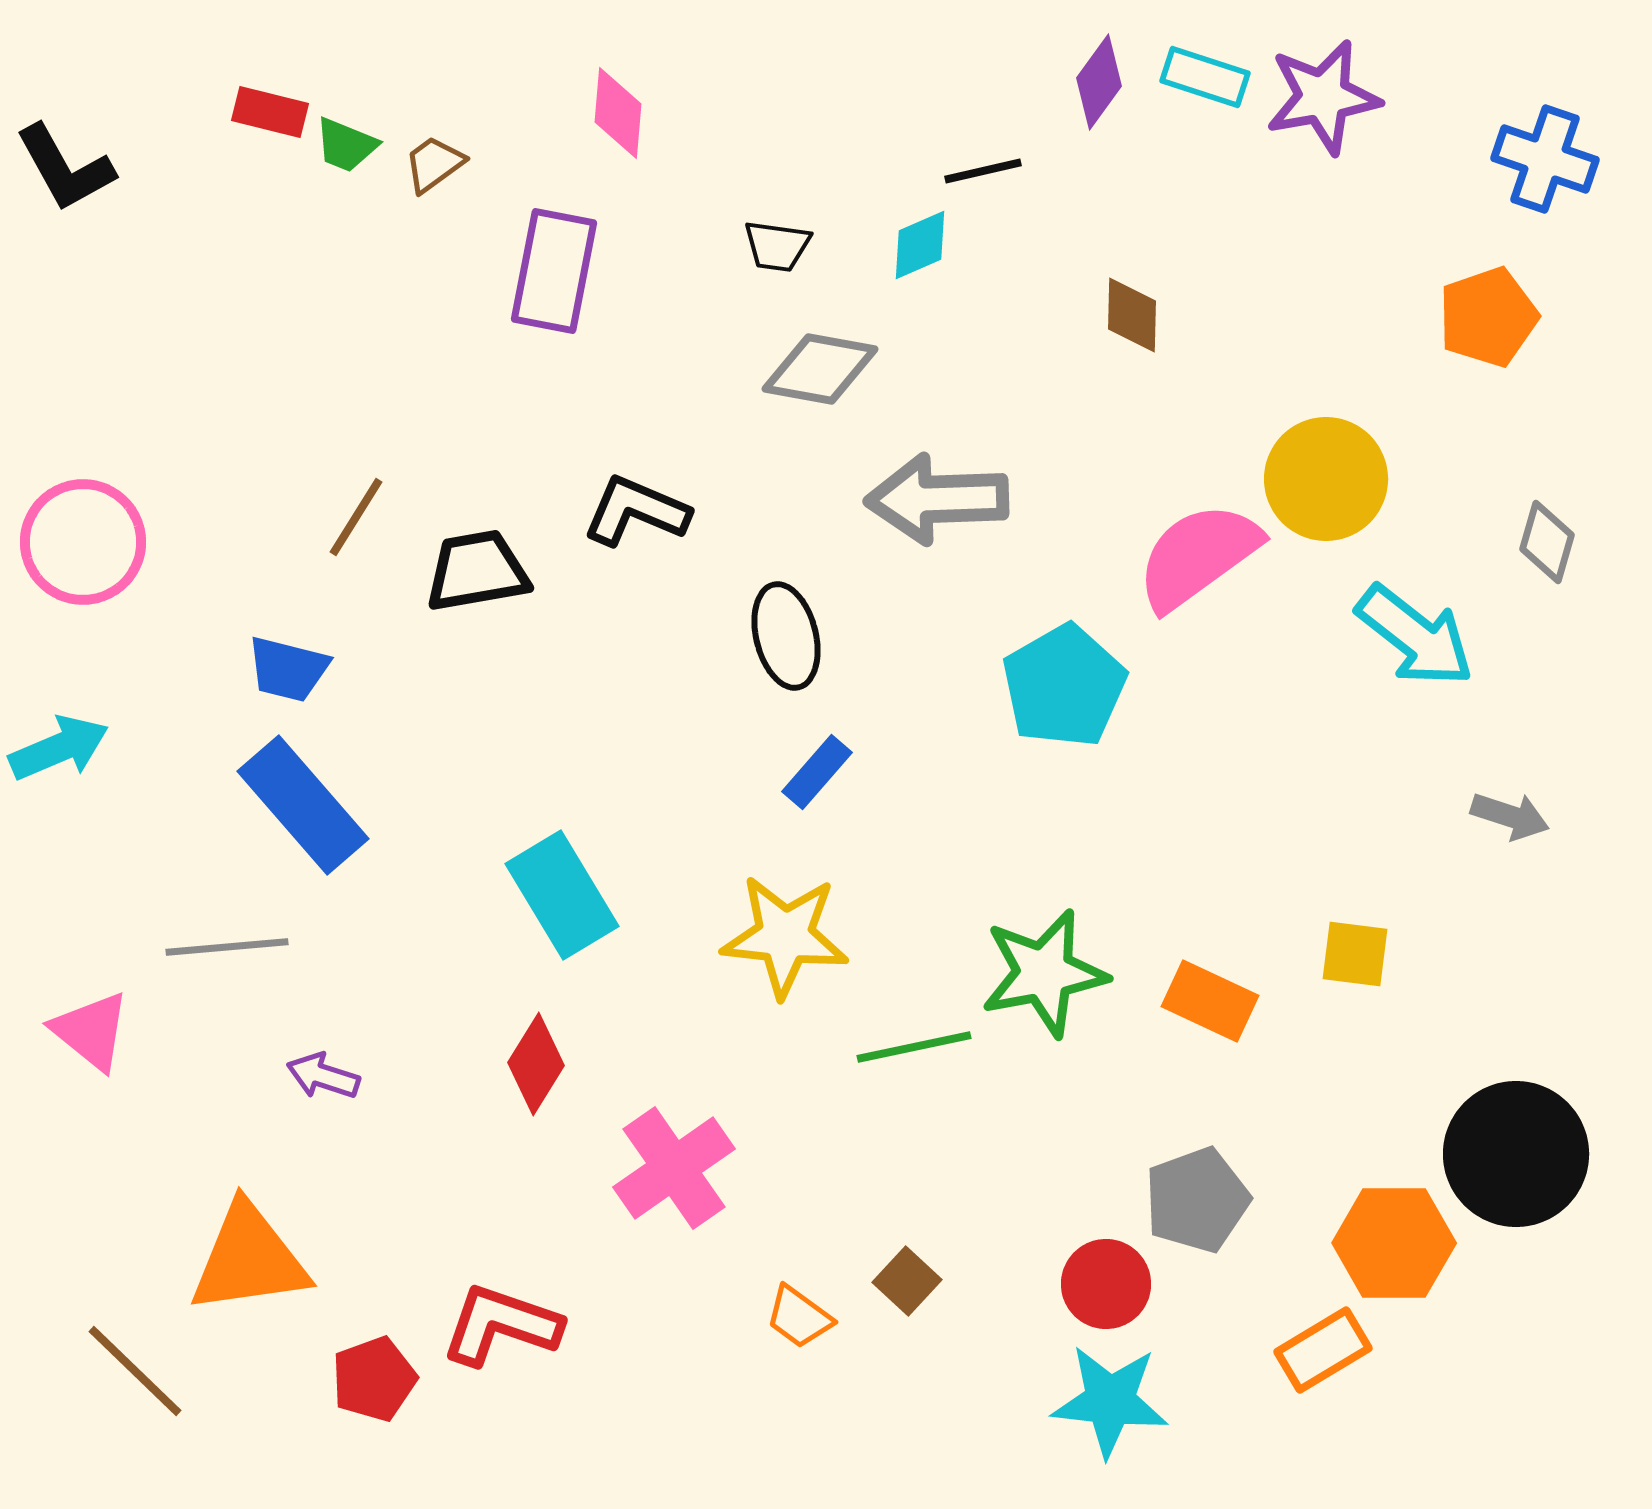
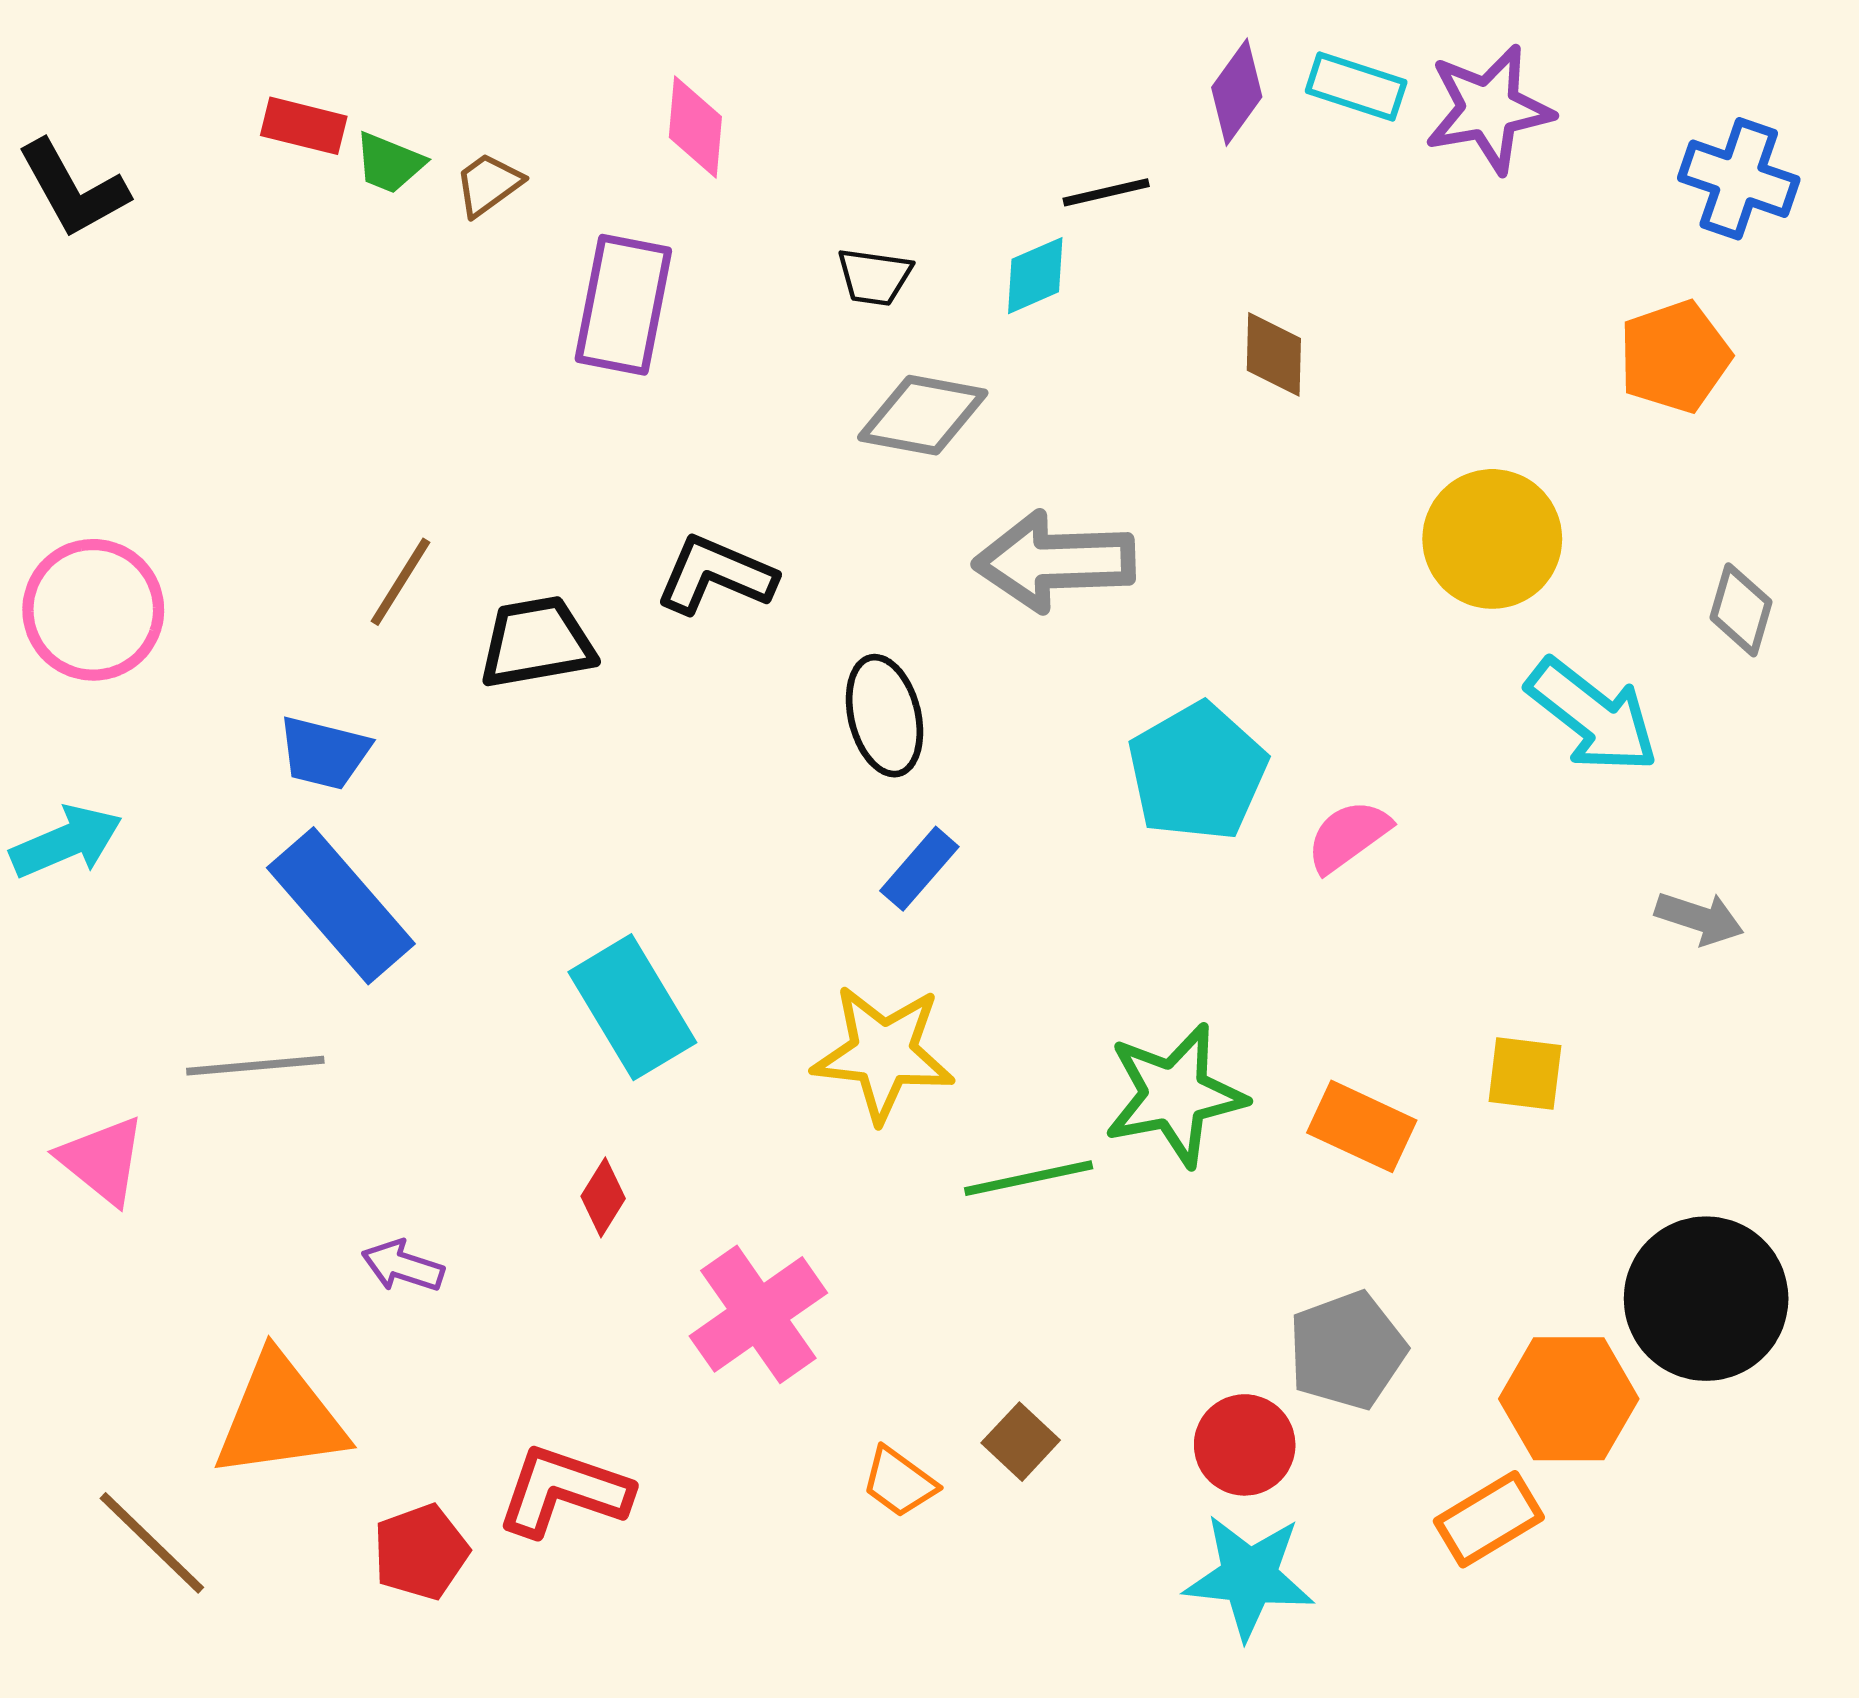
pink semicircle: (1198, 556) -> (1348, 836), moved, size x0.6
red diamond: (536, 1064) -> (603, 1197), size x0.7
purple arrow: (323, 1076) -> (403, 1266), moved

